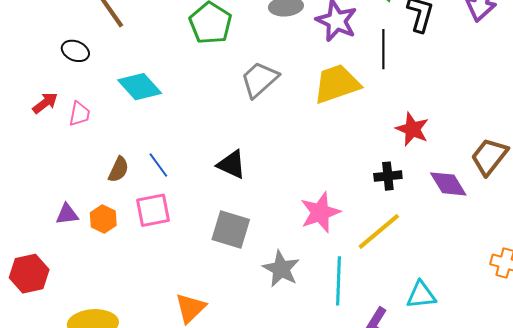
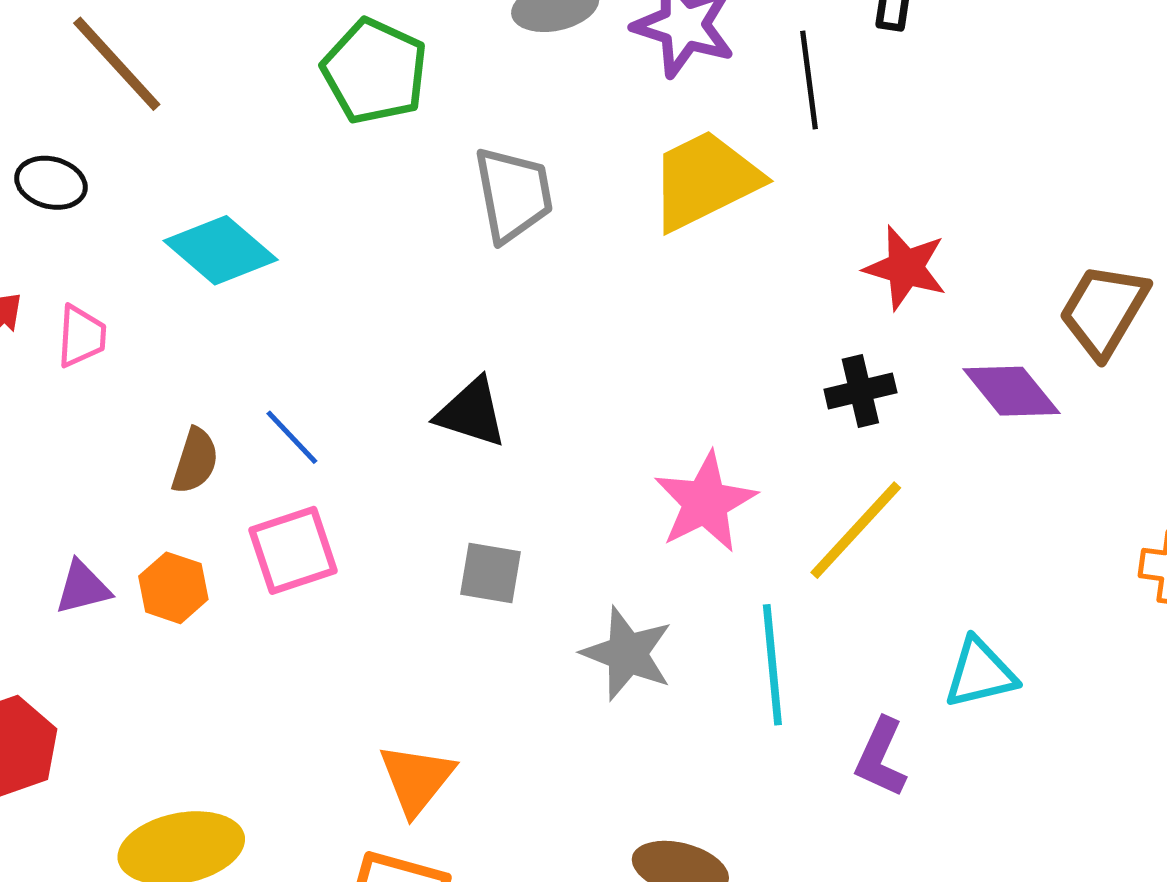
gray trapezoid: (259, 79) -> (513, 194), turned 129
gray square: (231, 230) -> (490, 573), size x0.7

